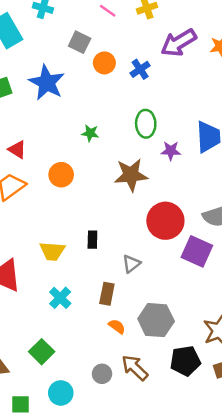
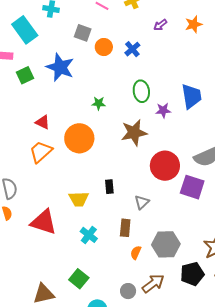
purple arrow: (179, 43) -> (160, 25), size x0.5
orange circle: (61, 175) -> (79, 138), size x1.5
orange semicircle: (117, 326) -> (136, 253), turned -96
brown arrow: (135, 368) -> (153, 283), turned 105

